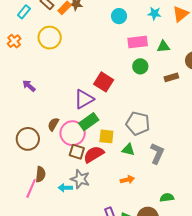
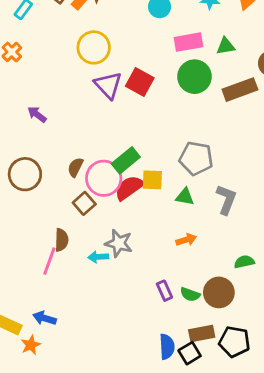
yellow circle: (50, 38) -> (94, 47), moved
green circle: (140, 66) -> (194, 77), size x1.5
brown rectangle: (171, 77) -> (240, 90), size x1.6
red square: (104, 82) -> (140, 82), moved
purple triangle: (84, 99) -> (108, 85), moved, turned -40
brown circle: (28, 139) -> (25, 174), moved
brown square: (77, 152) -> (84, 203), moved, turned 35
red semicircle: (94, 154) -> (129, 188), moved

